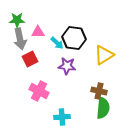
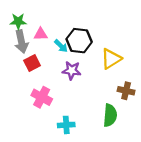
brown cross: (99, 91) -> (126, 91), moved

